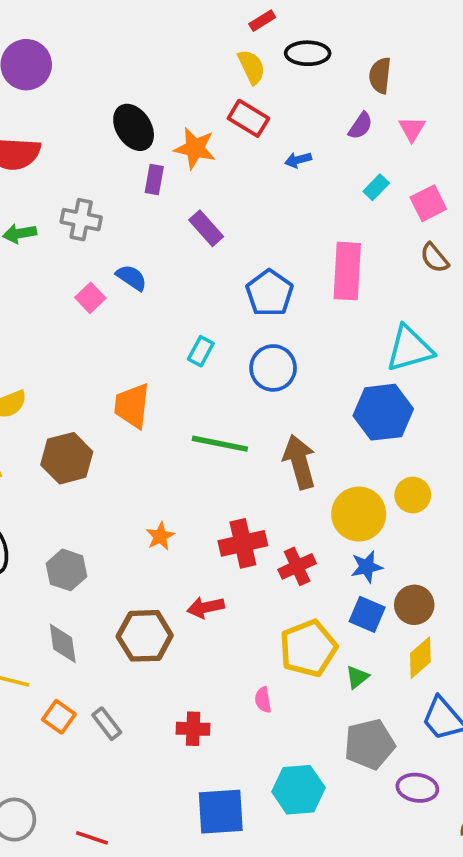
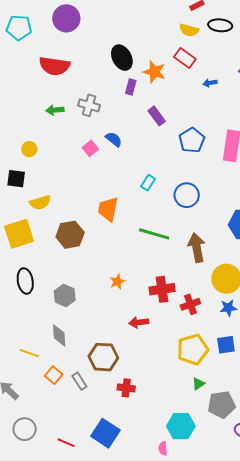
yellow semicircle: (252, 67) -> (189, 30), turned 126
blue pentagon: (270, 293) -> (192, 140), moved
blue square: (367, 614) -> (226, 345), moved, turned -36
brown hexagon: (145, 636) -> (103, 357), moved
green triangle: (357, 677) -> (198, 384), moved
pink semicircle: (263, 700) -> (163, 448), moved
blue square: (221, 812) -> (105, 433), moved, turned 32

